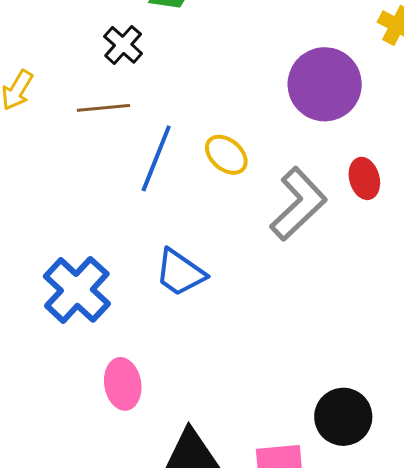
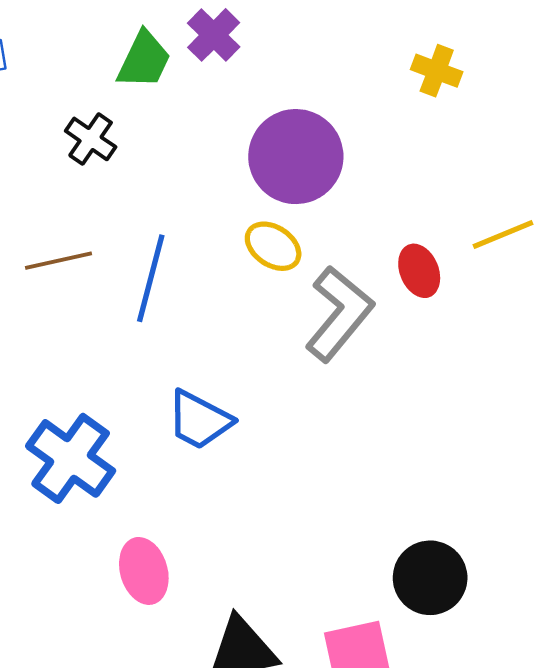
purple circle: (325, 84) -> (296, 157), moved
brown line: (103, 108) -> (58, 261), moved
yellow ellipse: (226, 155) -> (273, 246), moved

